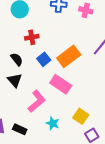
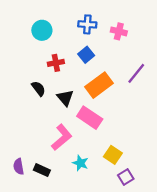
blue square: (44, 59) -> (86, 55), moved
black triangle: (15, 80) -> (65, 98), moved

